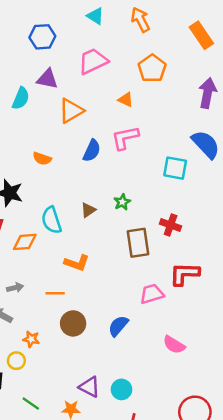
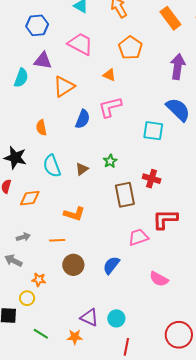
pink trapezoid: (93, 61) -> (80, 44), turned 56
orange semicircle: (42, 159) -> (41, 128), turned 63
cyan semicircle: (52, 220) -> (52, 166), moved

